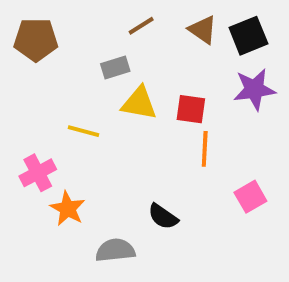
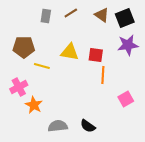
brown pentagon: (36, 40) -> (24, 47), moved
gray rectangle: (115, 67) -> (46, 16), moved, turned -64
black semicircle: (163, 217) -> (88, 126), moved

